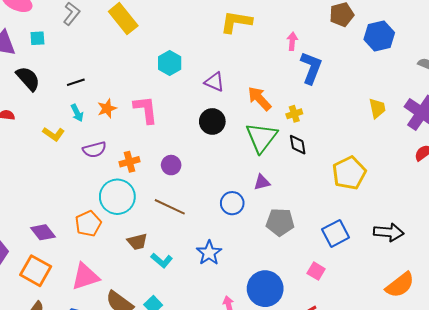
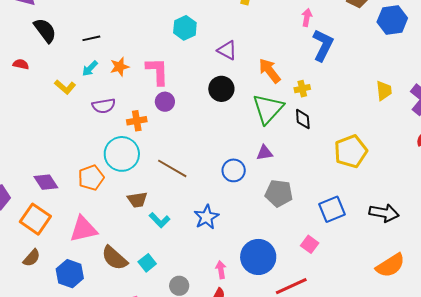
cyan arrow: (77, 113) -> (90, 68), turned 66
purple circle: (171, 165) -> (165, 102), moved

